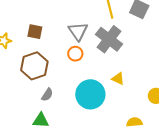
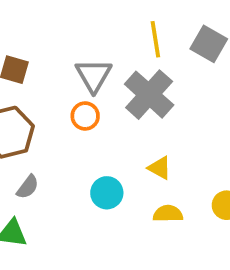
cyan circle: (90, 94) -> (107, 193), size x0.6
yellow semicircle: (134, 122) -> (168, 214), moved

